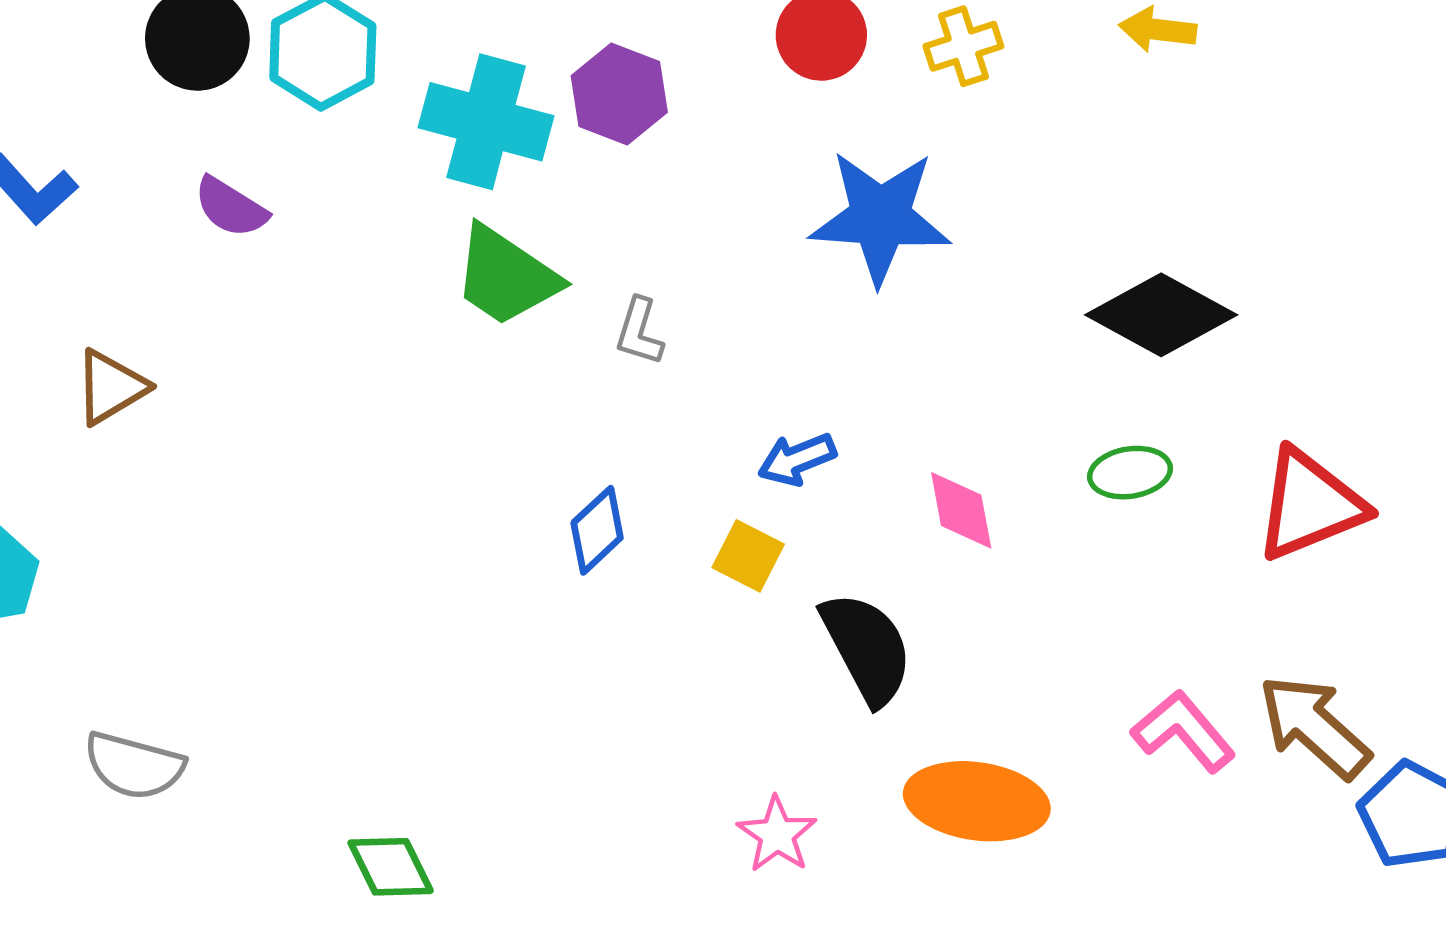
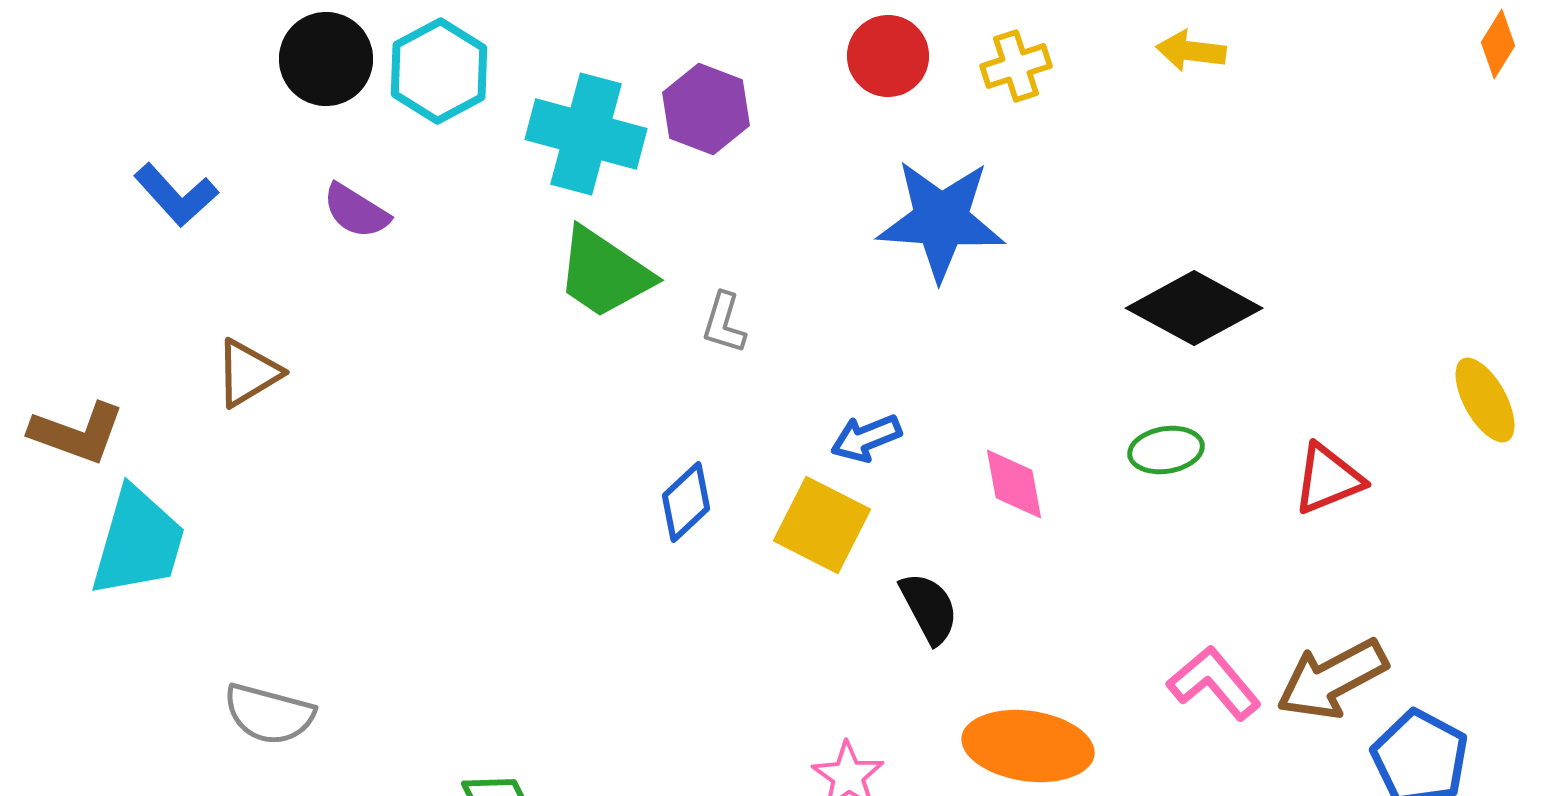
red triangle: (1310, 505) -> (1328, 479), size x0.7
yellow square: (748, 556) -> (822, 525), size x1.5
black semicircle: (867, 648) -> (929, 608), size x0.7
brown arrow: (1314, 727) -> (1332, 679), turned -70

